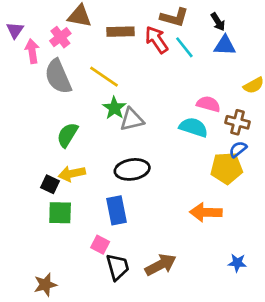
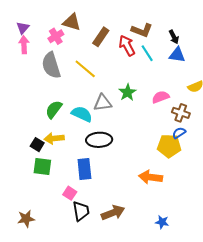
brown rectangle: (120, 32) -> (101, 37), turned -60
pink arrow: (32, 51) -> (24, 45), moved
pink semicircle: (208, 104) -> (161, 97), turned -42
green star: (114, 108) -> (128, 92), moved
cyan semicircle: (194, 127) -> (82, 114), moved
blue star: (237, 263) -> (162, 222), moved

